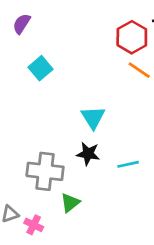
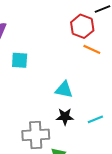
cyan square: (41, 68) -> (20, 60), turned -36
cyan triangle: (93, 117) -> (64, 90), turned -36

